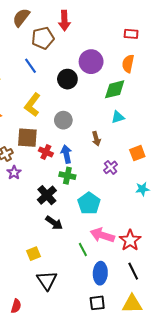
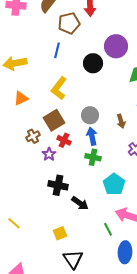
blue line: (30, 66) -> (57, 50), turned 49
gray circle: (63, 120) -> (90, 115), moved
brown square: (27, 138) -> (54, 120), turned -35
red cross: (46, 152) -> (64, 140), moved
purple star: (14, 173) -> (49, 154), moved
black cross: (47, 195) -> (58, 185), moved, turned -36

